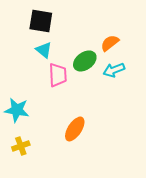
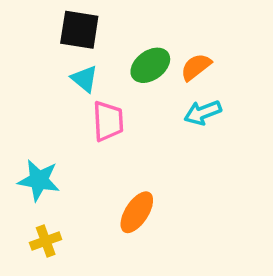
green ellipse: (85, 61) -> (150, 65), moved

